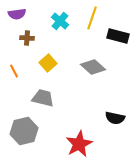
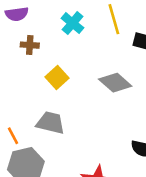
yellow line: (92, 18) -> (114, 19), turned -35
orange line: (14, 71) -> (13, 136), moved

